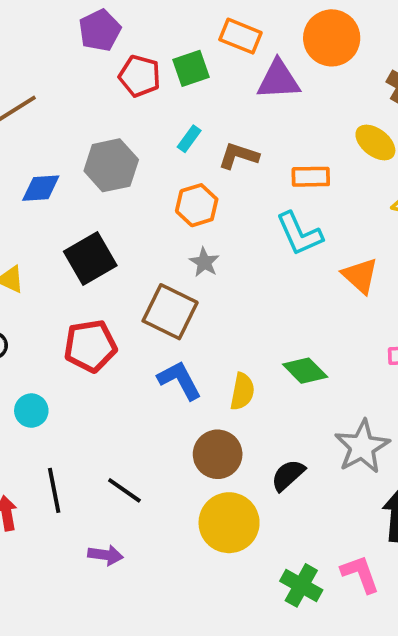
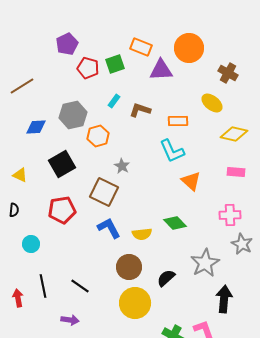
orange hexagon: (197, 205) -> (98, 136), moved
orange triangle: (360, 276) -> (191, 181), moved
yellow semicircle: (242, 392) -> (142, 234), turned 72

